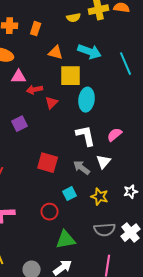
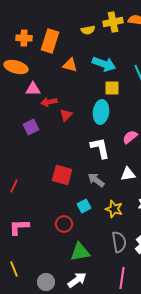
orange rectangle: (36, 29) -> (50, 41), size x1.6
yellow square: (71, 76) -> (112, 88), moved, size x0.7
purple square: (20, 124) -> (31, 127), moved
pink semicircle: (115, 135) -> (130, 137), moved
white triangle: (104, 162) -> (128, 174), moved, turned 42
gray semicircle: (105, 230) -> (119, 242), turned -95

